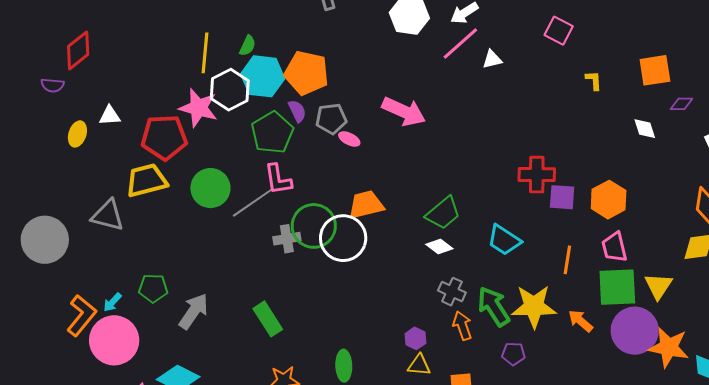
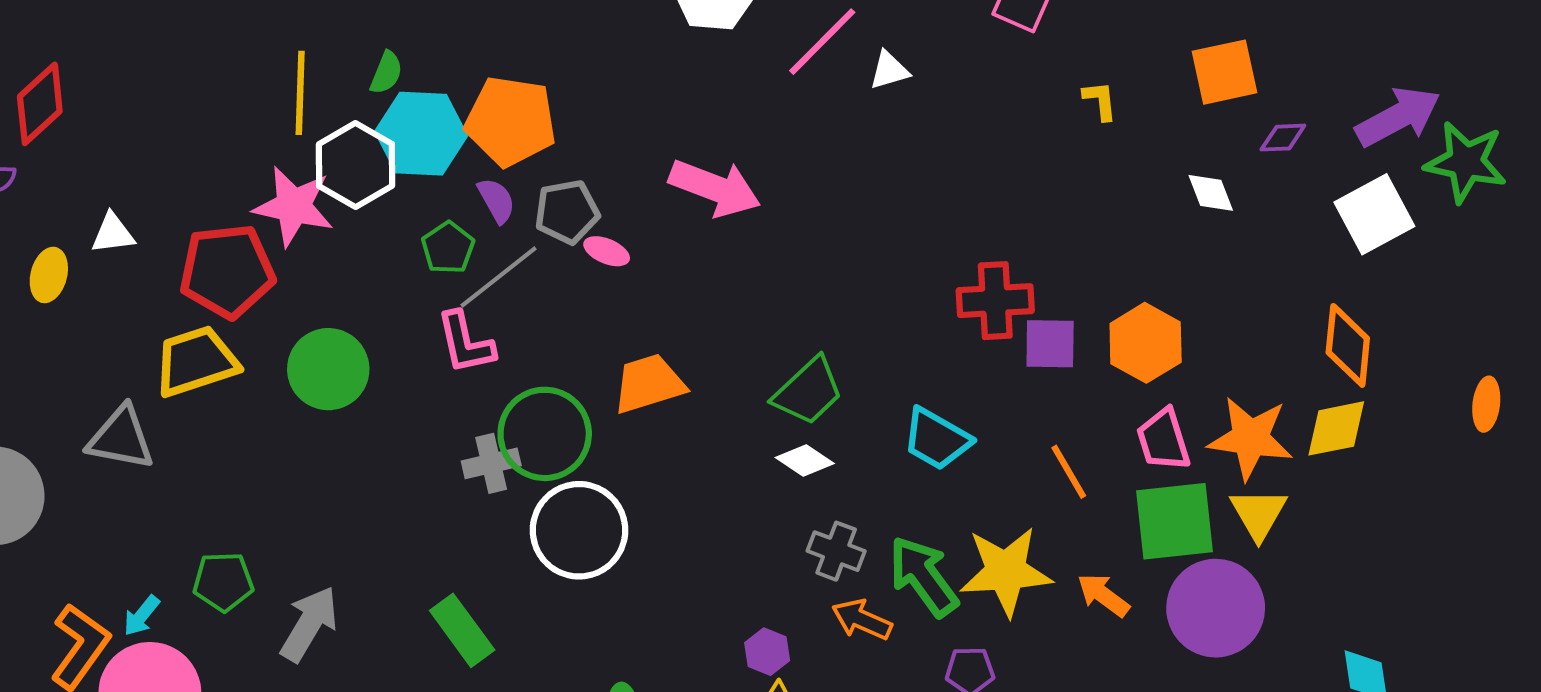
green pentagon: (272, 133) -> (448, 248), size x0.6
gray line: (252, 203) -> (498, 277), moved
white circle: (343, 238) -> (579, 530), moved
orange line: (567, 260) -> (1069, 472), turned -36
orange arrow: (462, 326) -> (862, 620), turned -44
orange star: (669, 347) -> (1250, 438), moved

